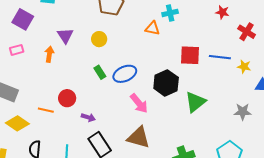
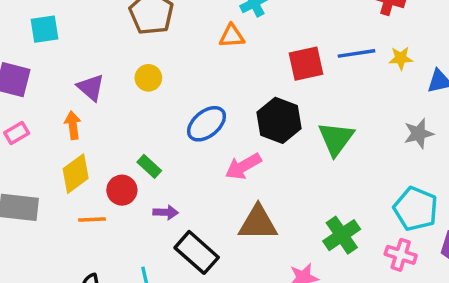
green rectangle: (100, 72) -> (149, 166), moved
pink arrow: (139, 103) -> (243, 166), turned 115
yellow diamond: (17, 123) -> (76, 174), moved, turned -55

